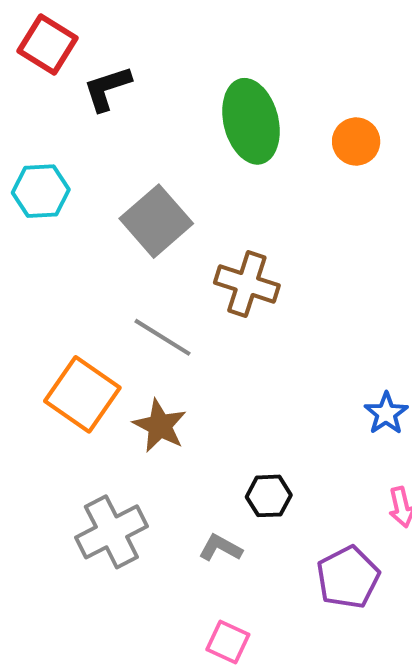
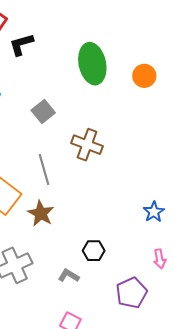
gray square: (156, 221) -> (43, 111), size x0.7
gray line: (163, 337) -> (44, 169), turned 40

